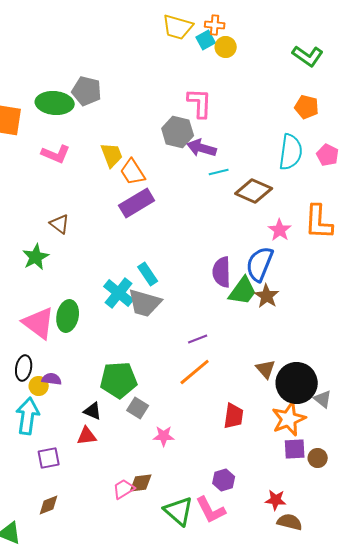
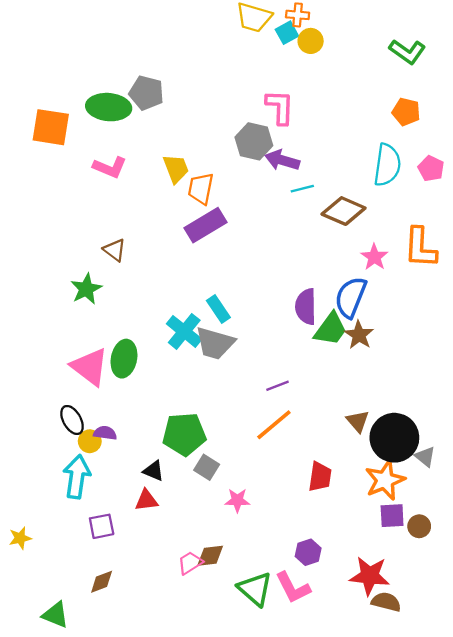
orange trapezoid: (133, 172) -> (201, 189), turned 44
black ellipse: (24, 368) -> (72, 420), turned -40
red star: (276, 500) -> (370, 576), size x1.6

